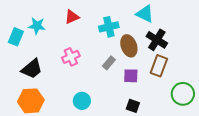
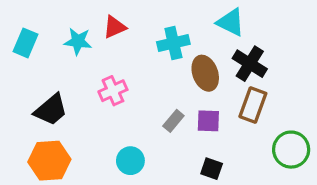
cyan star: (37, 26) -> (78, 41), moved
cyan rectangle: (16, 37) -> (25, 43), moved
gray rectangle: (109, 63) -> (173, 121), moved

